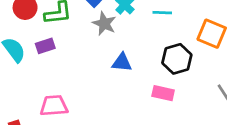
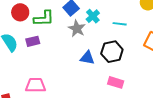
black hexagon: (177, 59) -> (112, 52), moved

